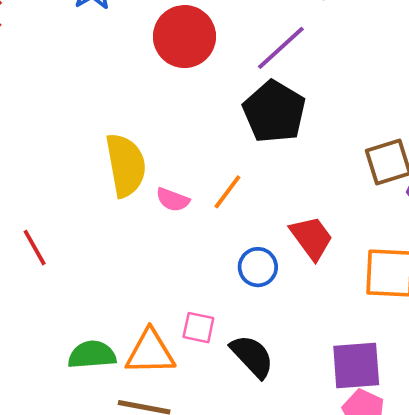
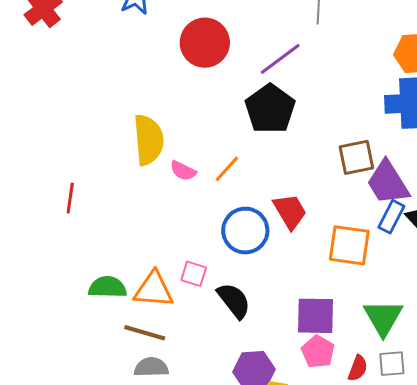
red line: (35, 248) -> (70, 198), turned 32
blue circle: (258, 267) -> (245, 231), size x1.5

